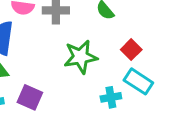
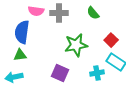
purple square: (30, 97) -> (60, 73), moved

